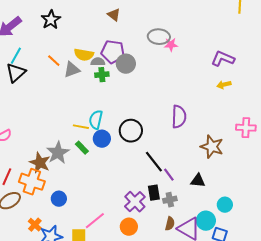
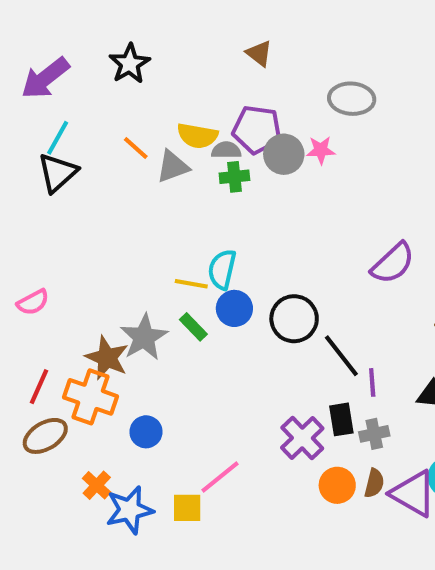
pink star: (171, 45) -> (321, 150), moved
purple semicircle: (179, 117) -> (393, 263), turned 45
black circle: (131, 131) -> (294, 319), moved
purple line: (169, 175) -> (372, 382), turned 32
orange circle: (129, 227) -> (337, 485), moved

